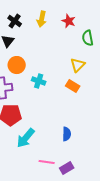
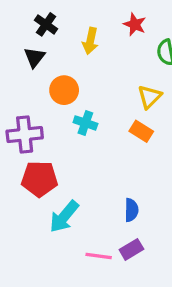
yellow arrow: (42, 19) -> (90, 41), moved
orange circle: (17, 65) -> (64, 90), moved
purple rectangle: (67, 168) -> (131, 249), moved

